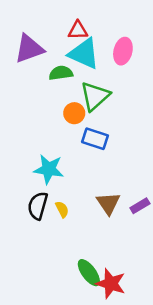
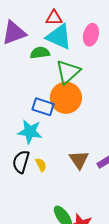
orange circle: (74, 113) -> (66, 98), moved, size x1.8
blue rectangle: (95, 139) -> (43, 107), moved

